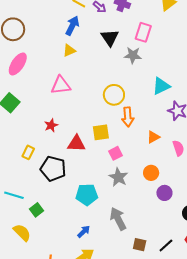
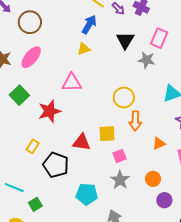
red star: (51, 125) -> (50, 111), moved, size x1.6

